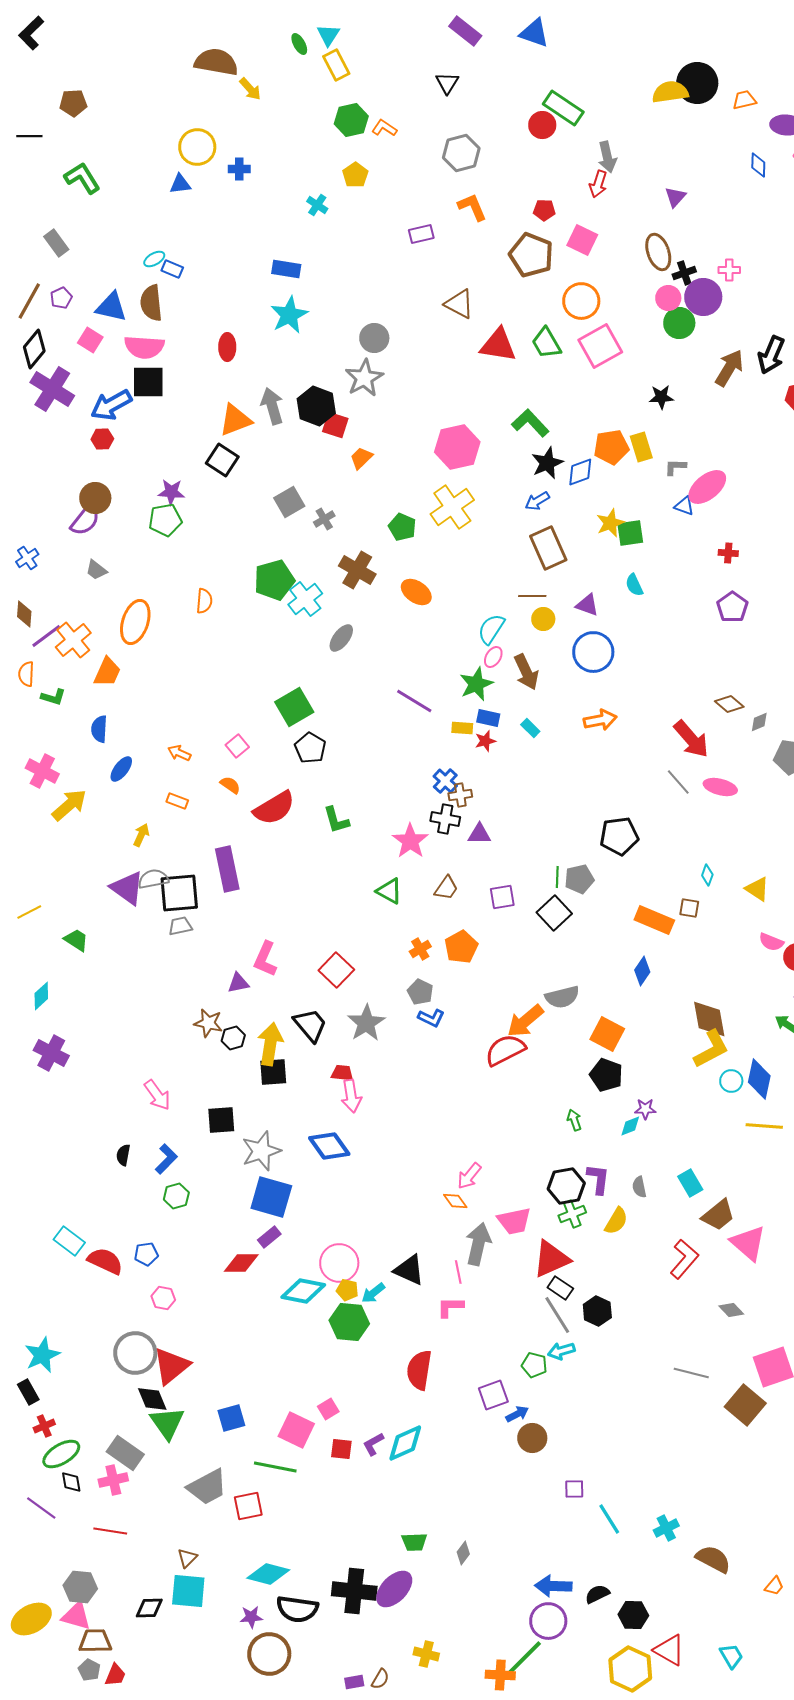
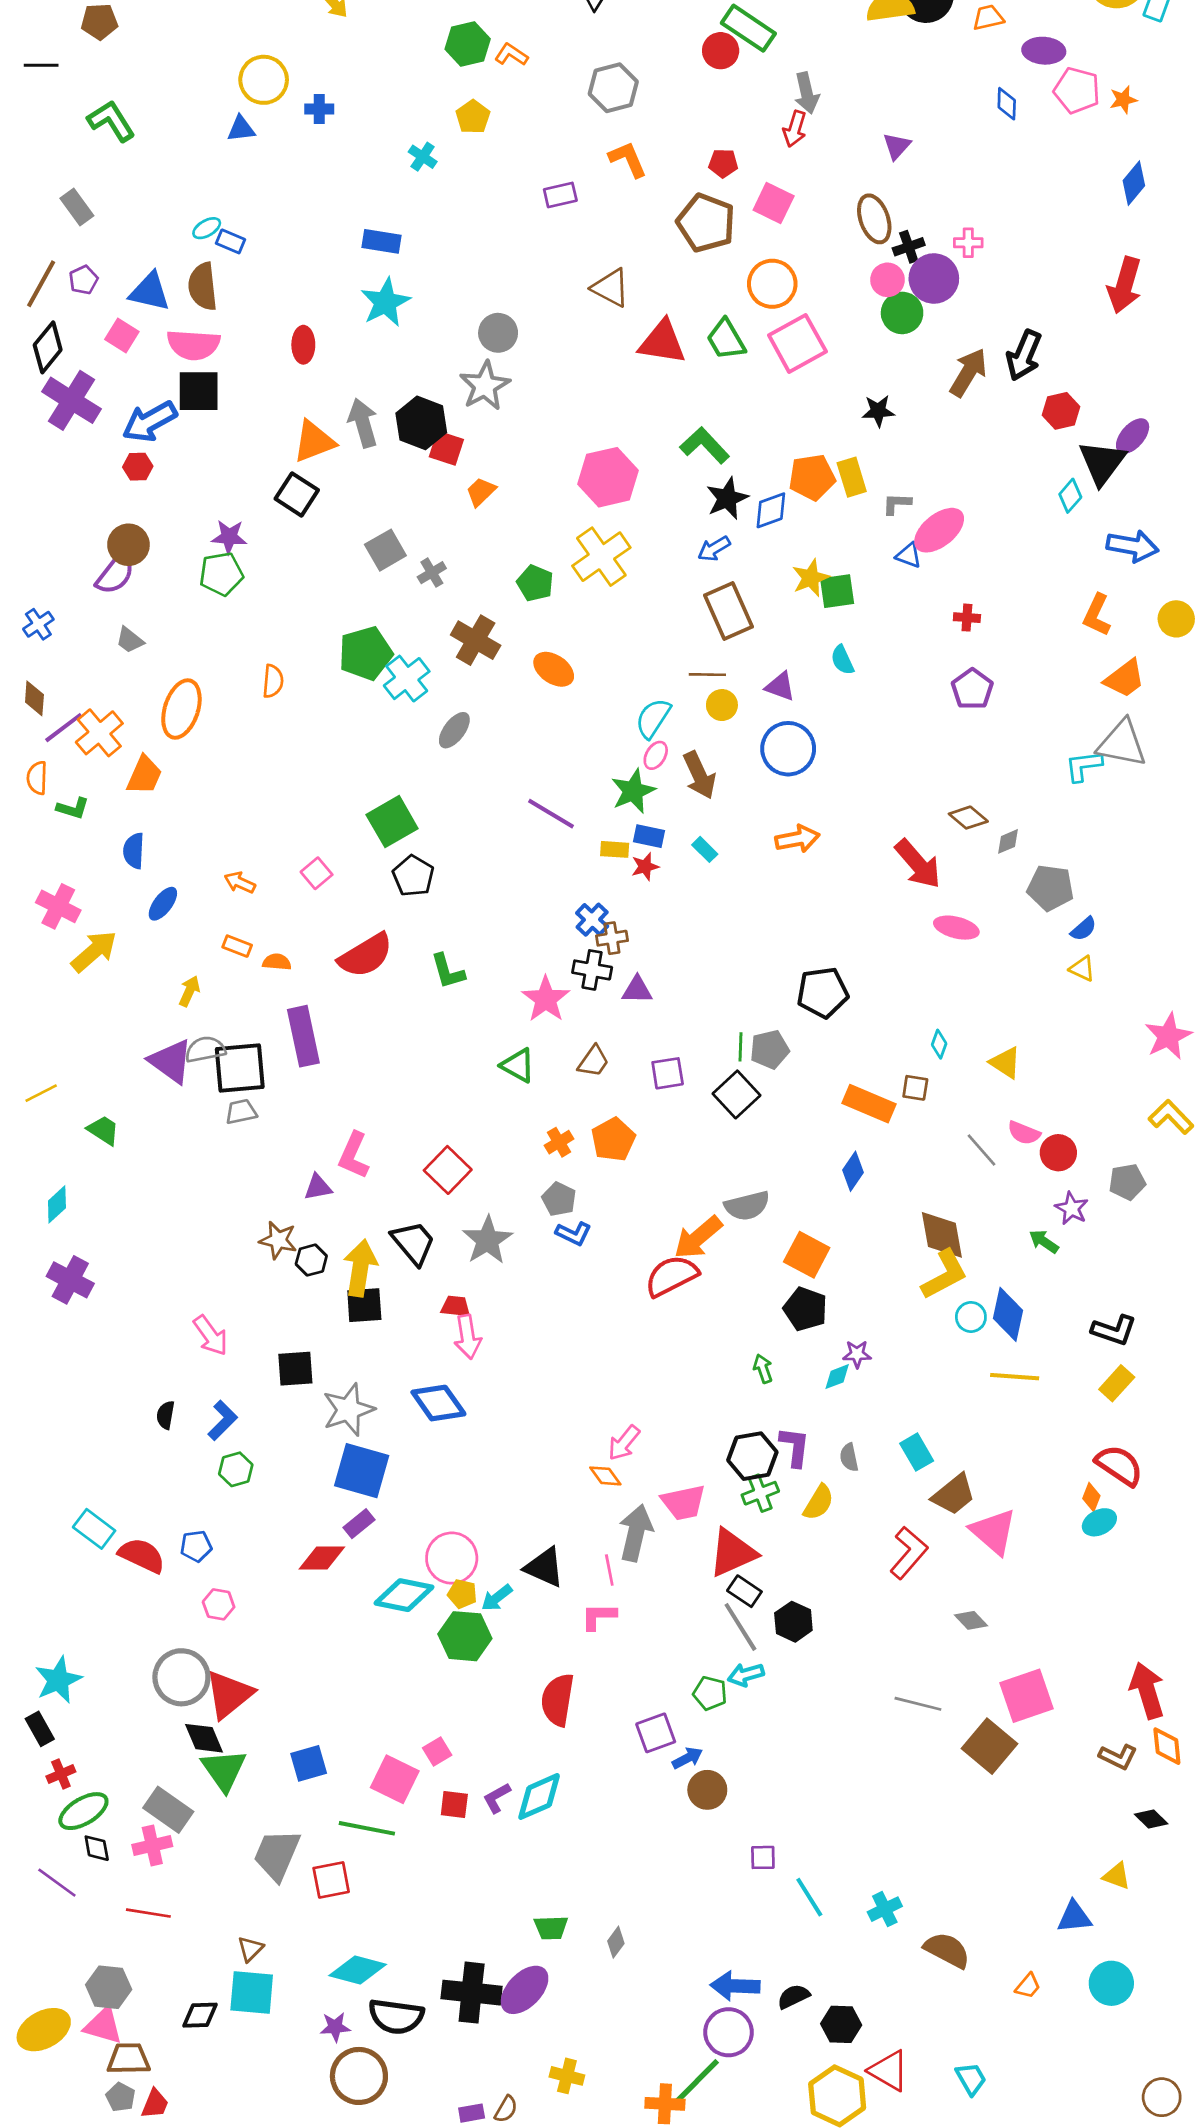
gray line: (678, 782) -> (982, 1150), moved
orange semicircle: (230, 785) -> (277, 962), moved, turned -30
gray trapezoid: (207, 1487) -> (277, 1855), turned 141

